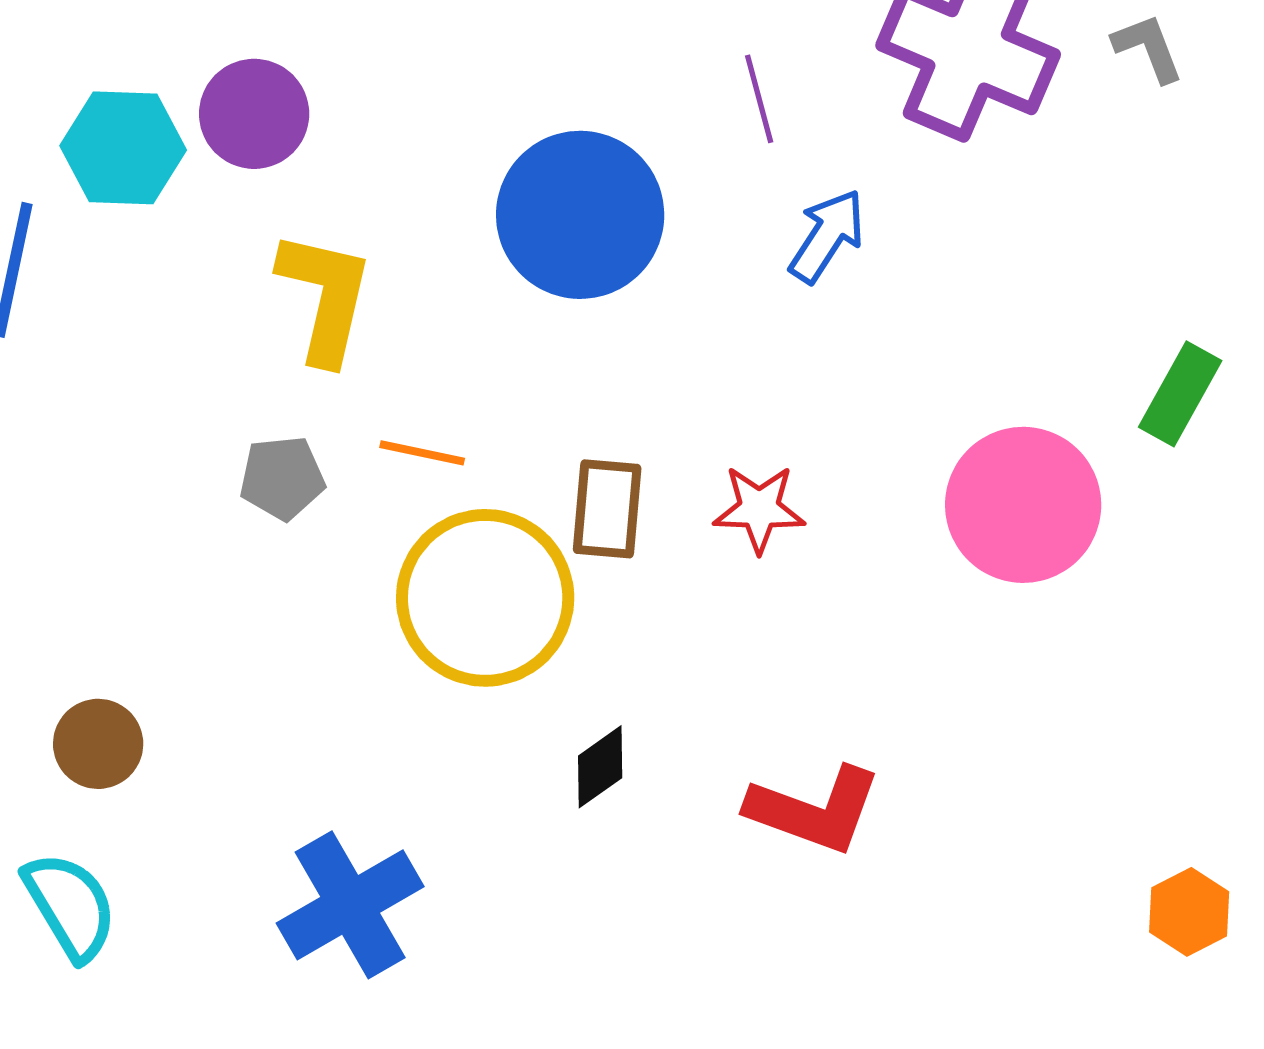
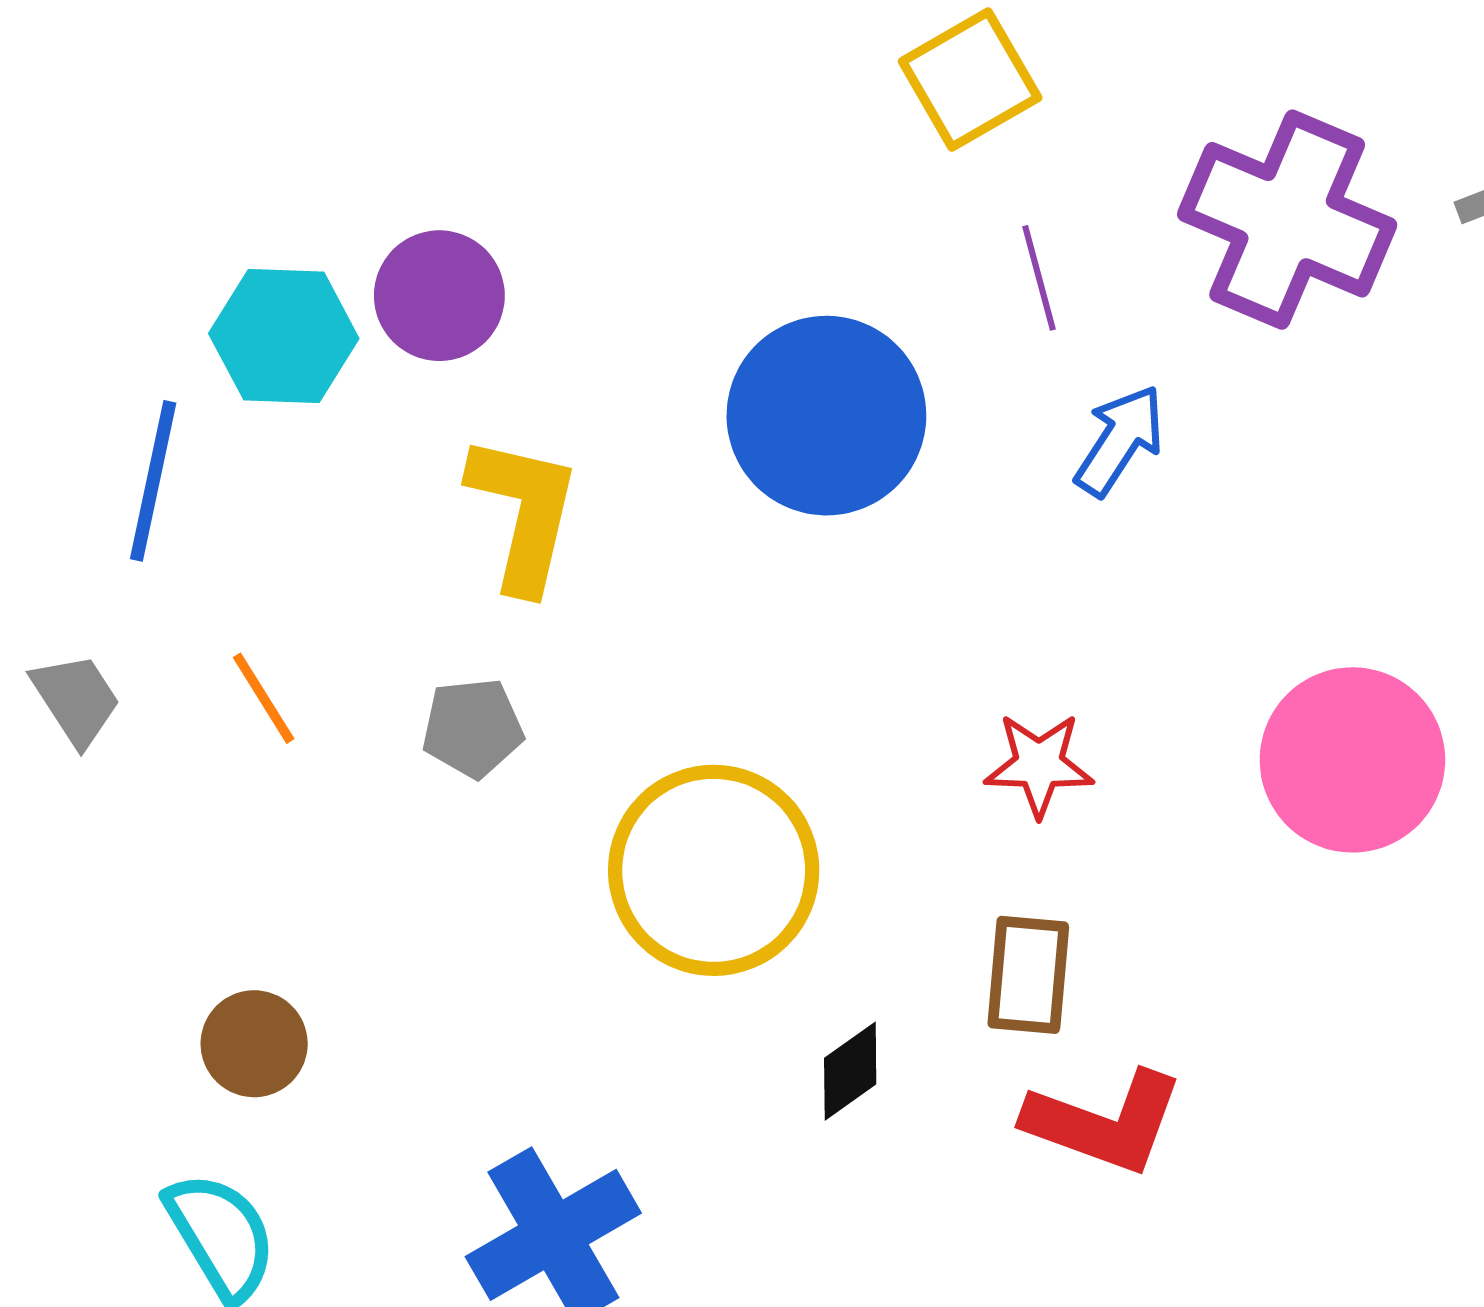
orange line: (422, 453) -> (264, 698), moved, turned 46
brown rectangle: (607, 509) -> (1028, 975), moved

